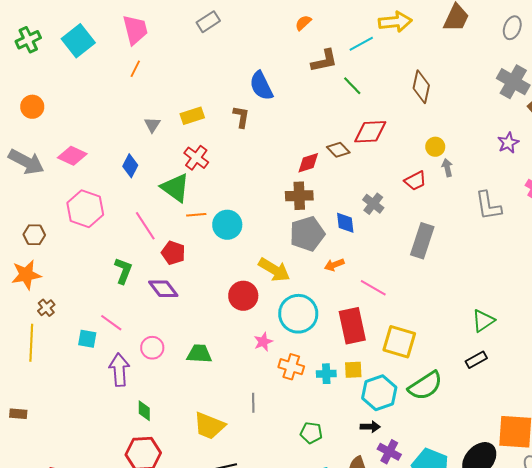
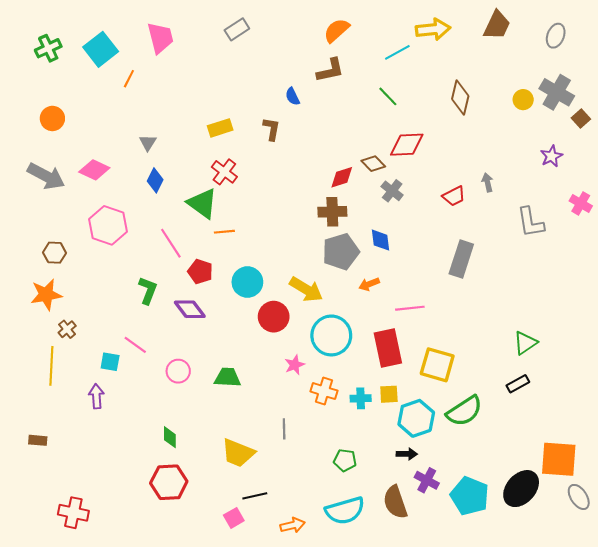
orange semicircle: (303, 23) -> (337, 30), size x1.5
brown L-shape: (324, 61) -> (330, 70), moved
orange line: (135, 69) -> (129, 79), moved
blue semicircle: (261, 86) -> (292, 96), size x0.6
gray triangle: (152, 125) -> (148, 143), moved
yellow circle: (435, 147) -> (523, 100), moved
gray cross: (373, 204) -> (392, 191), moved
cyan circle: (227, 225) -> (247, 282), moved
pink line: (373, 288) -> (410, 308), turned -36
purple arrow: (119, 370) -> (96, 396), moved, size x0.7

